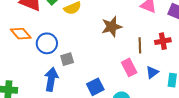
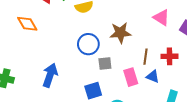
blue circle: (47, 43) -> (88, 44), moved
gray square: (67, 59) -> (105, 63), moved
blue triangle: (152, 72) -> (153, 76), moved, turned 48

